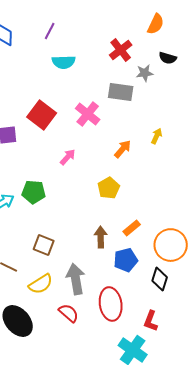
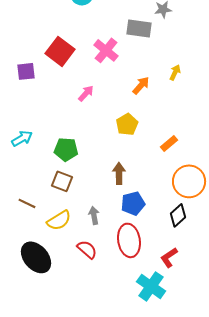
green pentagon: (34, 192) -> (66, 149), moved
orange rectangle: (132, 228) -> (169, 143), moved
blue pentagon: (126, 260) -> (133, 203), moved
gray arrow: (76, 279) -> (94, 215), size x0.6
black diamond: (160, 279) -> (178, 215), turned 30
red L-shape: (151, 321) -> (169, 257), turned 35

